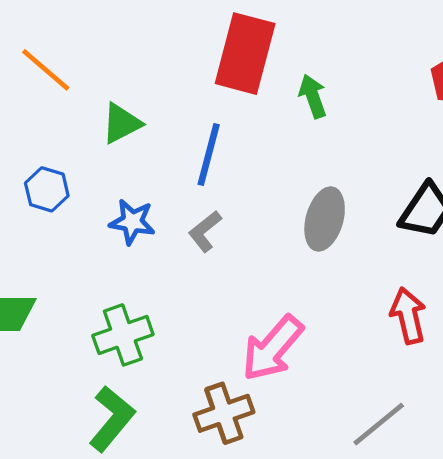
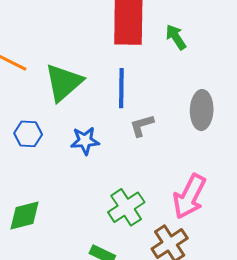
green triangle: (121, 123) -> (64, 82), size x1.5
gray L-shape: (205, 231) -> (142, 126), moved, turned 36
green cross: (123, 335) -> (126, 207), moved

